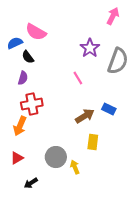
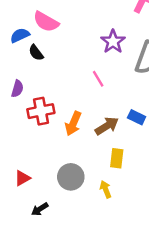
purple semicircle: (23, 78) -> (17, 89), moved
orange arrow: (20, 126) -> (73, 123), moved
yellow arrow: (75, 167) -> (106, 189), moved

